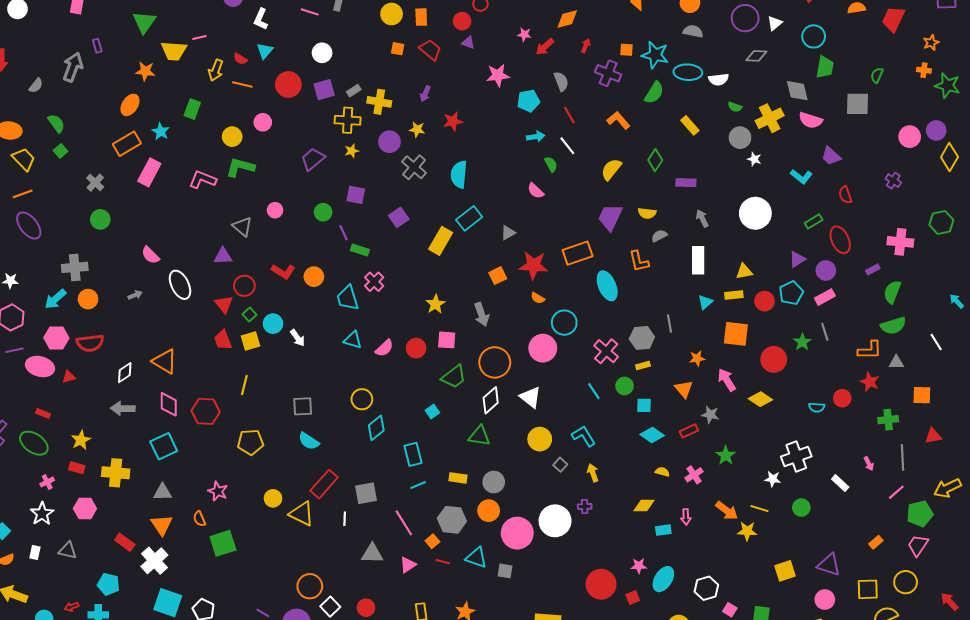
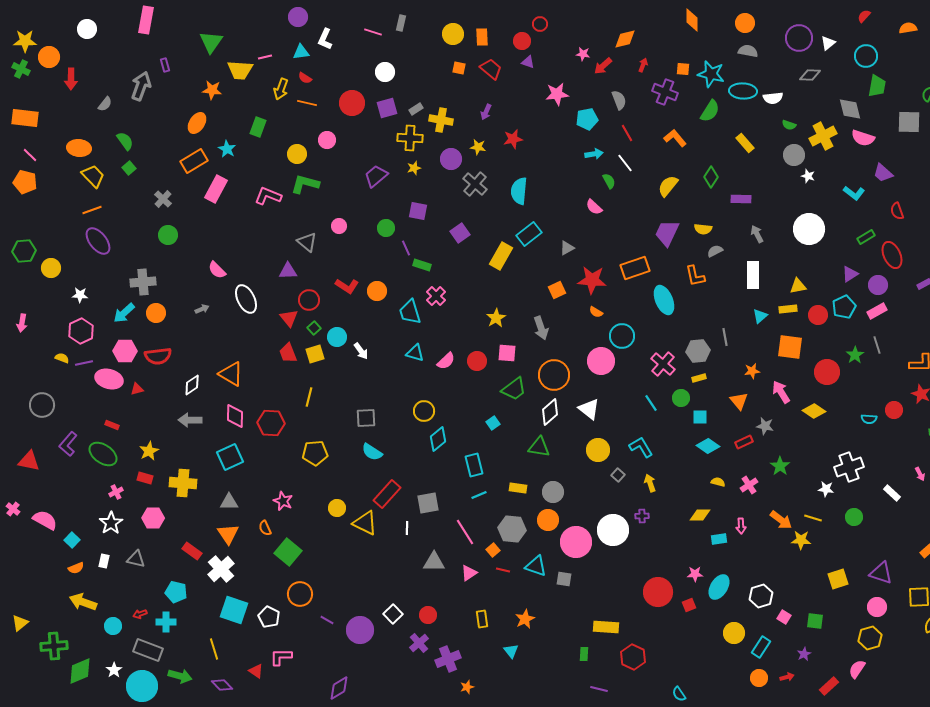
cyan triangle: (265, 51) -> (301, 52), moved, turned 42
green square: (223, 543) -> (288, 552), turned -32
orange circle: (310, 586) -> (300, 594), moved

